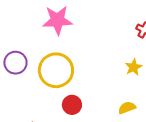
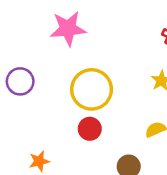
yellow circle: (56, 70) -> (92, 89), moved

